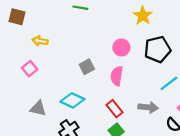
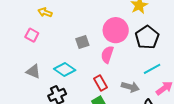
pink circle: (121, 47) -> (116, 30), size x1.6
black pentagon: (157, 49) -> (147, 37), turned -30
pink square: (30, 69) -> (32, 35), turned -32

